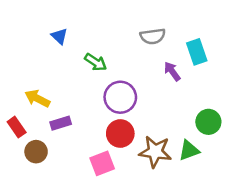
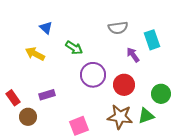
yellow arrow: (37, 99) -> (35, 54), moved
red circle: (120, 133) -> (124, 85), moved

